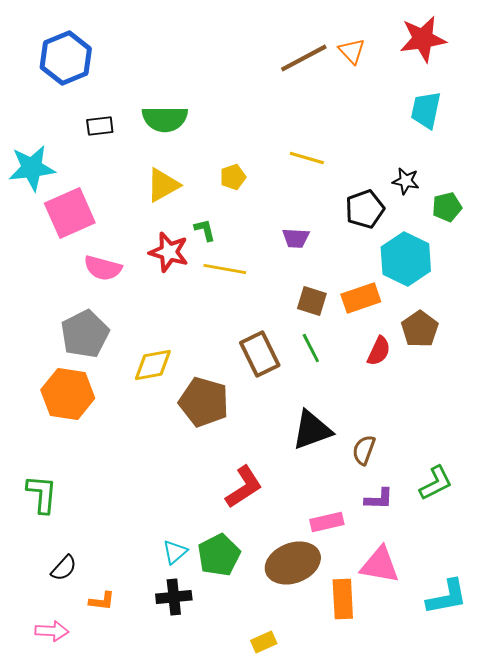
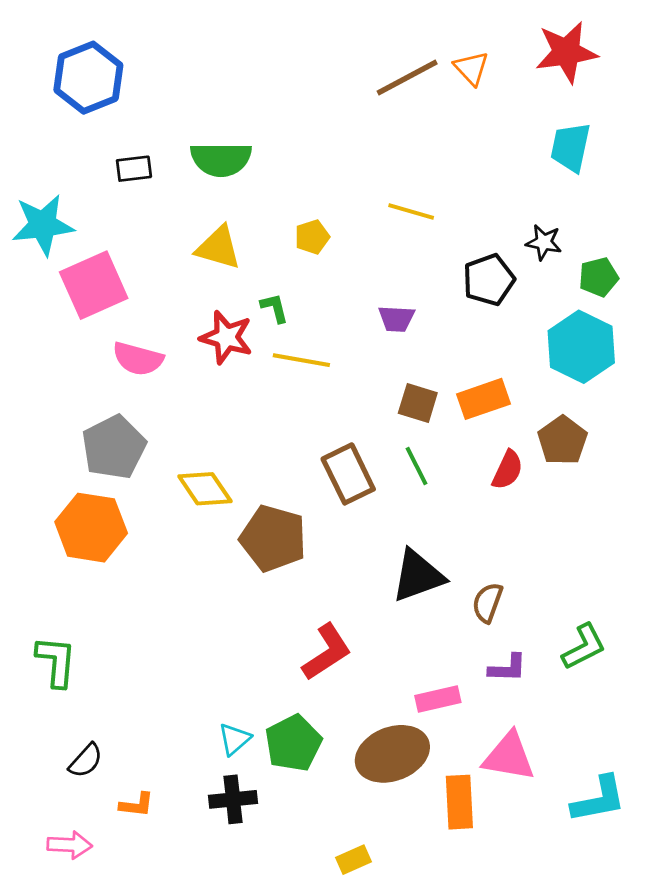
yellow triangle: (163, 185) -> (218, 248), turned 45
cyan hexagon: (406, 259) -> (581, 347), moved
yellow diamond: (153, 365) -> (205, 489), turned 66

